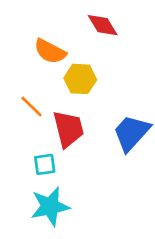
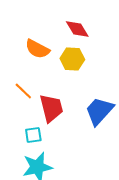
yellow hexagon: (80, 79) -> (72, 59), moved

